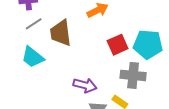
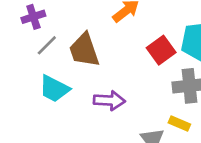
purple arrow: (85, 85) -> (109, 100), moved

